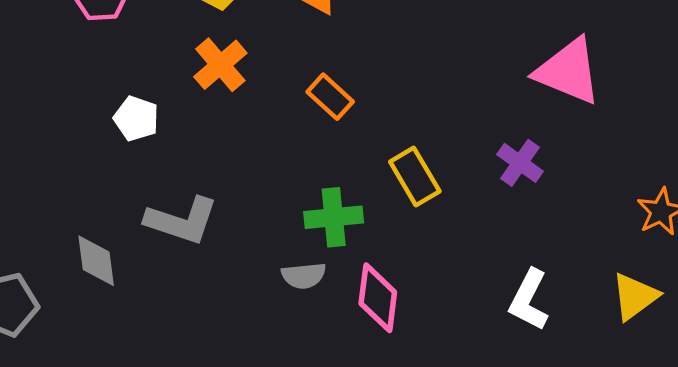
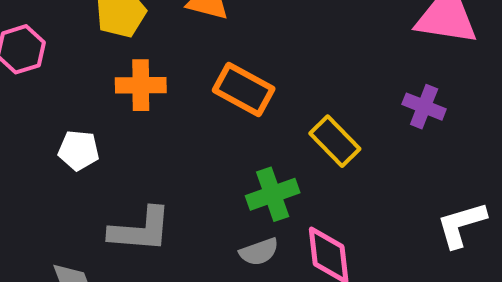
orange cross: (220, 65) -> (141, 85), turned -36
orange rectangle: (330, 97) -> (244, 90), size x1.4
white L-shape: (529, 300) -> (461, 225), turned 60

